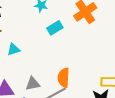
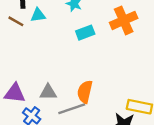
cyan triangle: (14, 49) -> (38, 15), moved

